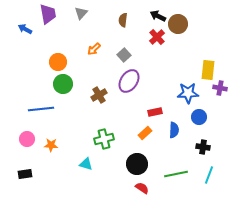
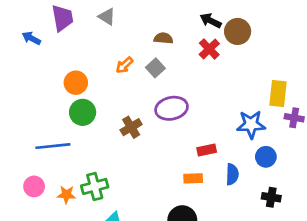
gray triangle: (81, 13) -> (107, 17), turned -40
brown semicircle: (123, 20) -> (163, 38), moved, turned 88
gray square: (124, 55) -> (155, 68), moved
purple ellipse: (129, 81) -> (172, 108), turned 45
orange rectangle: (145, 133) -> (193, 178), turned 40
green cross: (104, 139) -> (95, 186), moved

